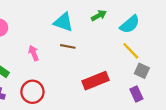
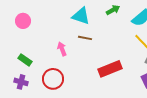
pink arrow: (34, 53) -> (62, 49), moved

